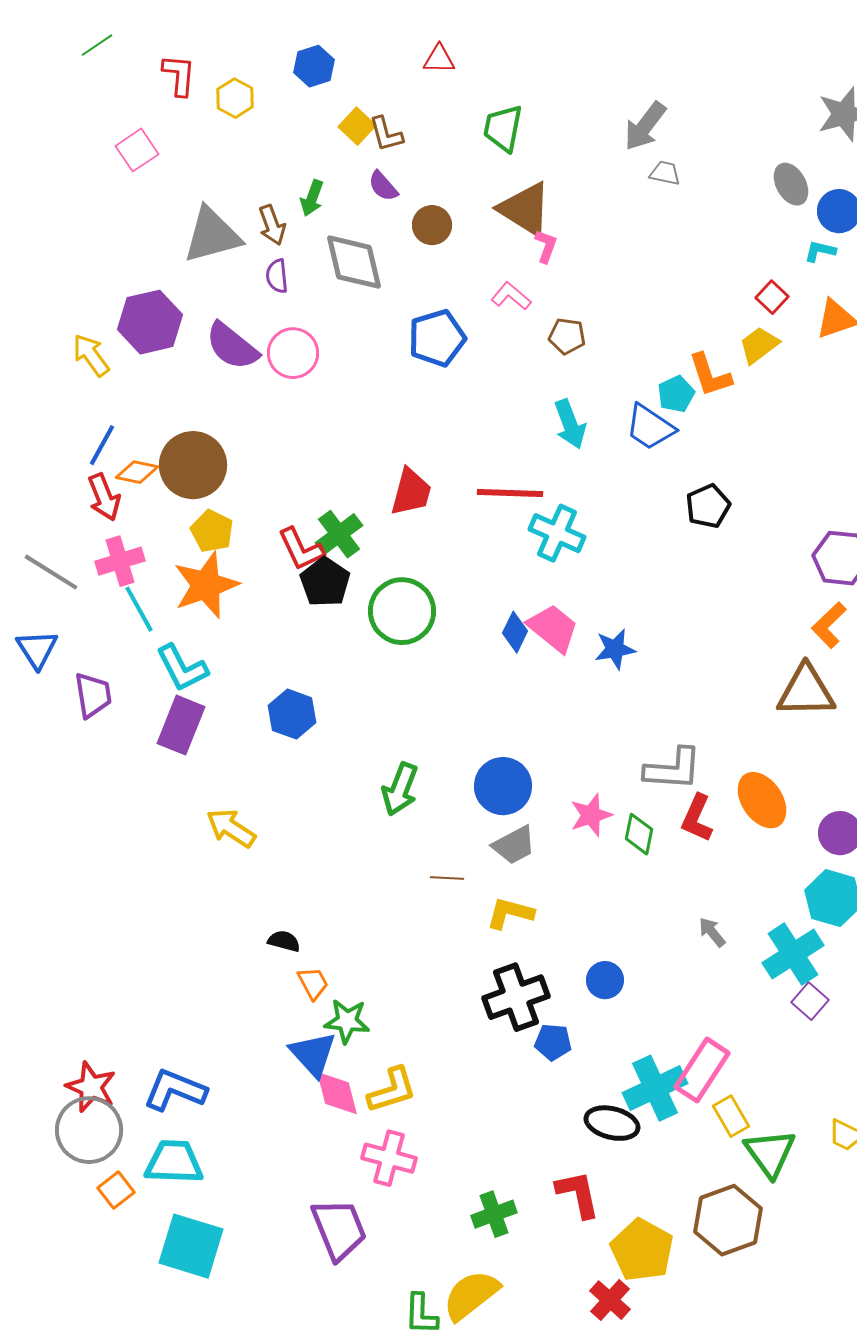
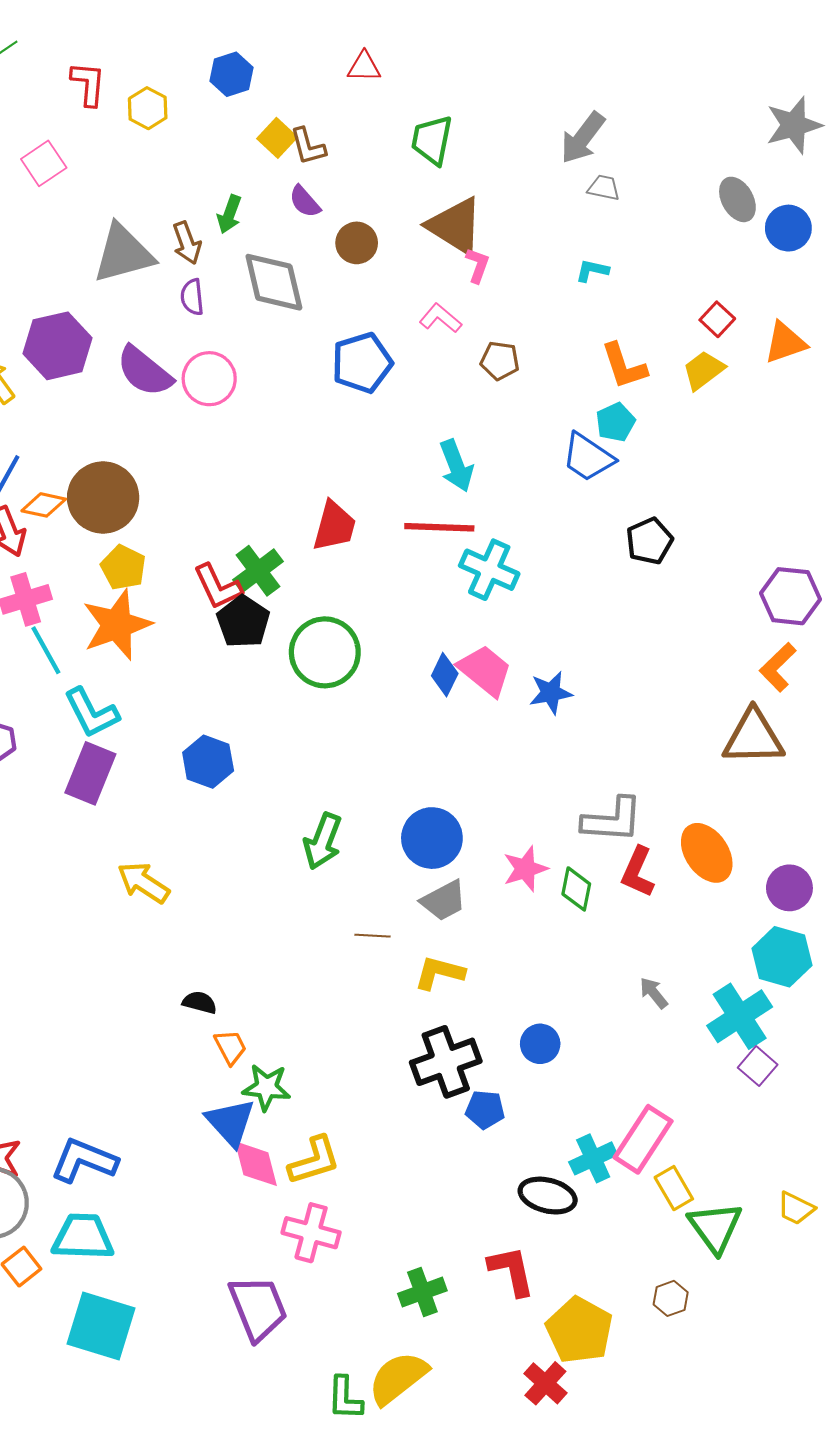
cyan L-shape: (820, 251) -> (592, 271), moved
orange L-shape: (710, 375) -> (624, 366), moved
cyan arrow: (570, 424) -> (456, 466), moved
cyan cross: (655, 1088) -> (593, 1158), size x0.7
brown hexagon: (728, 1220) -> (671, 1298), size x0.5

